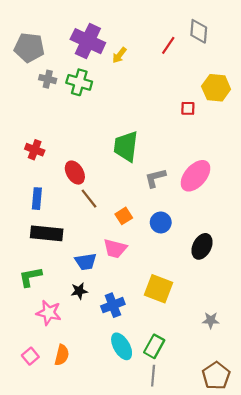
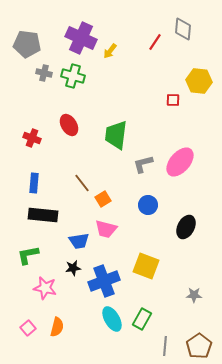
red ellipse: (75, 173) -> (69, 125), moved
orange square: (124, 216) -> (103, 199), moved
blue cross: (113, 305) -> (104, 281), size x1.4
gray line: (153, 376) -> (165, 346), moved

